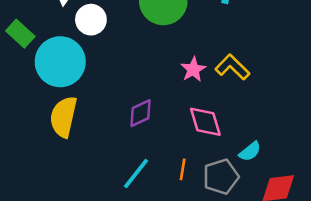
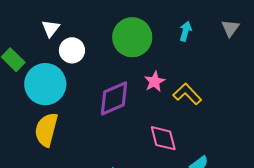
pink star: (193, 69) -> (155, 82), moved
purple diamond: (140, 113) -> (114, 98), moved, size x1.5

